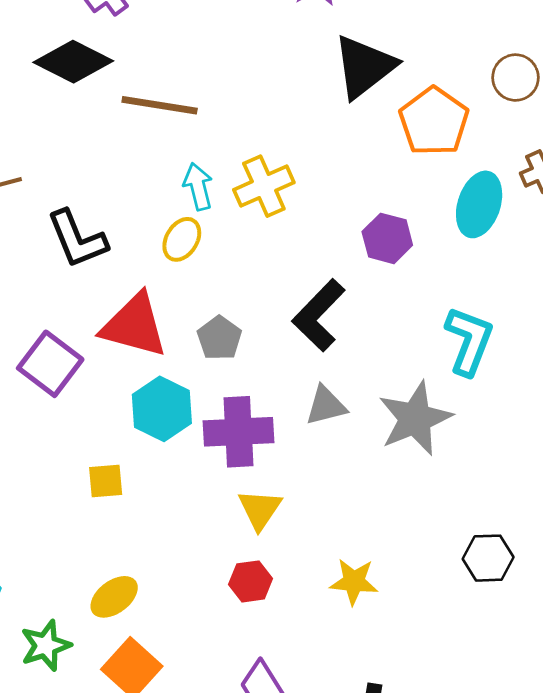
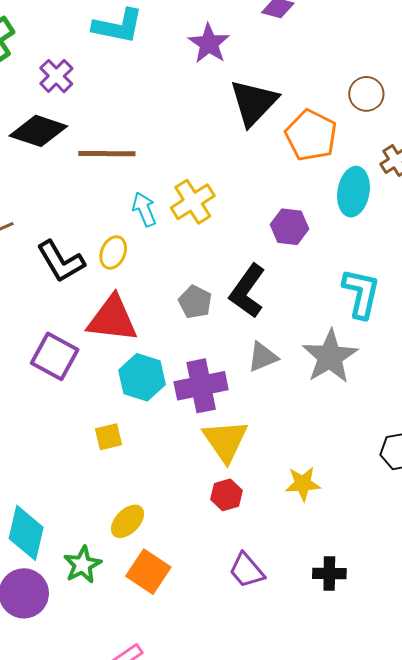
yellow ellipse: (182, 239) -> (113, 252), moved
gray pentagon: (219, 338) -> (195, 302), moved
yellow triangle: (260, 509) -> (225, 441), size x1.4

